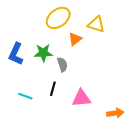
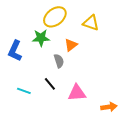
orange triangle: (75, 39) -> (71, 45), moved
green star: (43, 53) -> (41, 38), moved
black line: (53, 89) -> (50, 84), turned -56

